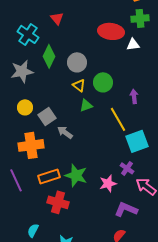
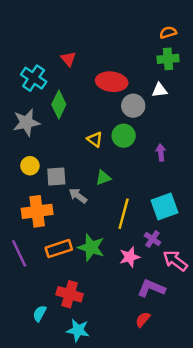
red ellipse: (111, 31) -> (112, 82), moved
gray circle: (77, 62) -> (133, 106), moved
green triangle: (86, 105) -> (103, 178), moved
gray square: (47, 116) -> (56, 177), turned 30
yellow line: (118, 119) -> (124, 214), moved, turned 45
red cross: (58, 202) -> (70, 294), moved

